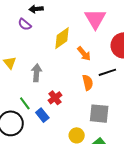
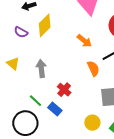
purple semicircle: (25, 24) -> (21, 32), moved
yellow diamond: (62, 38) -> (45, 25), moved

